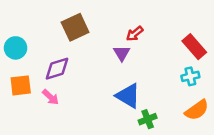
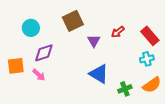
brown square: (75, 27) -> (73, 21), moved
red arrow: (135, 34) -> (118, 32), moved
cyan circle: (16, 48) -> (31, 28), moved
green cross: (148, 119) -> (125, 89), moved

